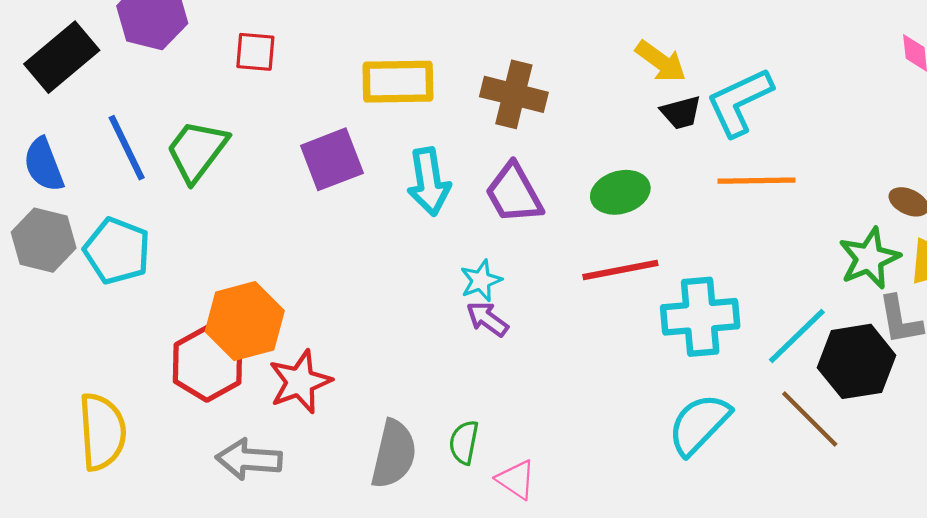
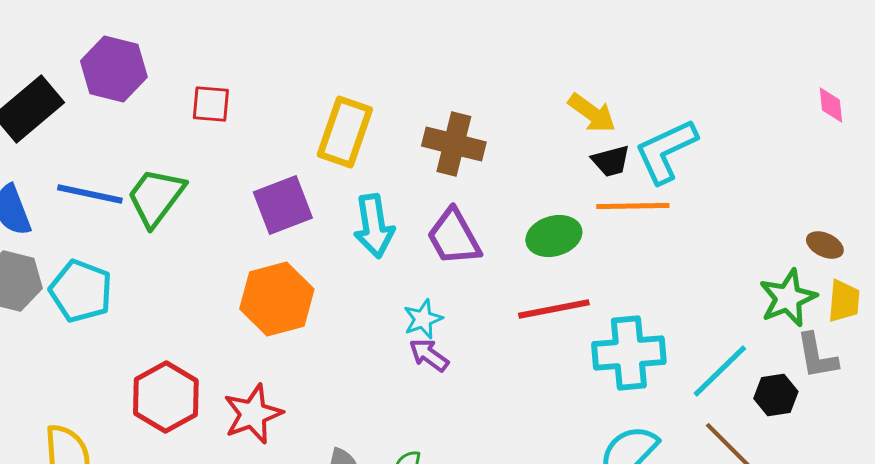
yellow rectangle: (398, 82) -> (345, 132), turned -70
blue line: (127, 148) -> (90, 194), turned -52
orange line: (757, 181) -> (633, 206), moved
orange hexagon: (245, 321) -> (277, 299), moved
black hexagon: (857, 361) -> (776, 395), size x0.6

